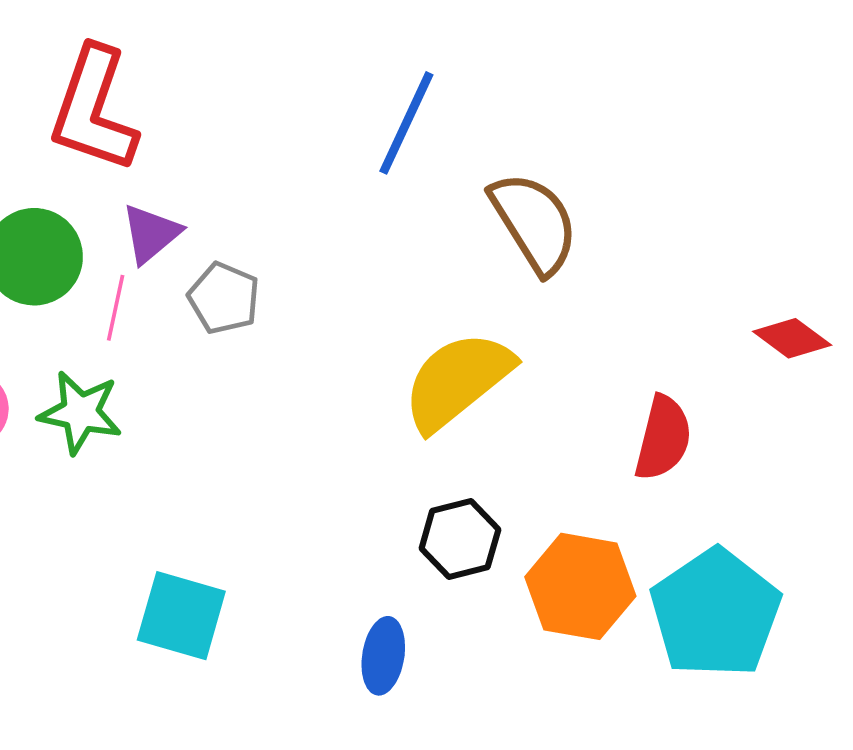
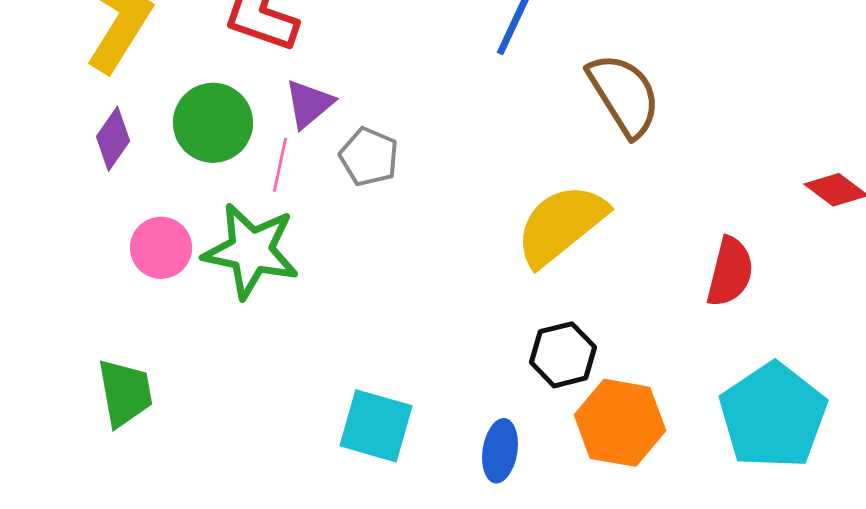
green star: (80, 412) -> (251, 251), size x1.4
orange hexagon: (580, 586) -> (620, 423), moved
cyan square: (181, 616) -> (376, 426), moved

